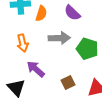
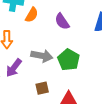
gray arrow: (59, 38) -> (42, 56), moved
purple arrow: (36, 69) -> (14, 68), turned -108

